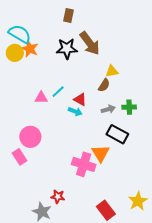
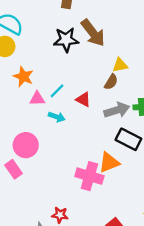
orange star: (30, 49) -> (23, 77), moved
gray arrow: (108, 109) -> (117, 110), size x1.5
cyan arrow: (75, 111) -> (57, 117), moved
orange triangle: (101, 153) -> (109, 162), turned 42

